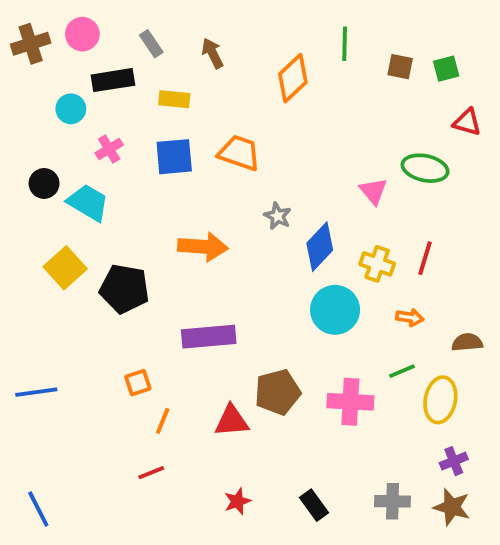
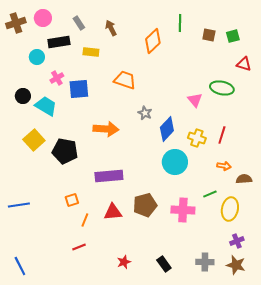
blue square: (174, 157) -> (79, 89), moved
orange arrow: (410, 317) -> (224, 166), moved
red triangle: (232, 421) -> (113, 212), moved

